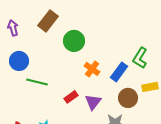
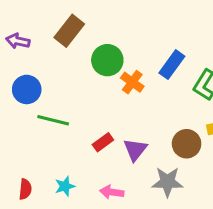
purple arrow: (13, 28) -> (18, 41), turned -63
orange cross: (92, 69) -> (132, 82), moved
blue rectangle: (119, 72) -> (172, 65), moved

